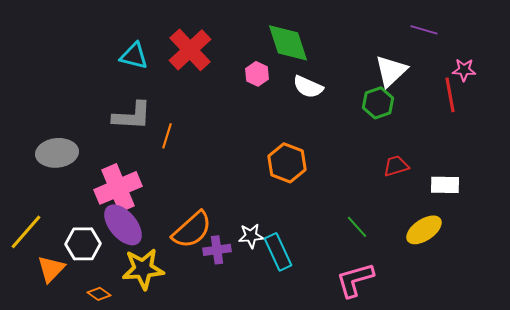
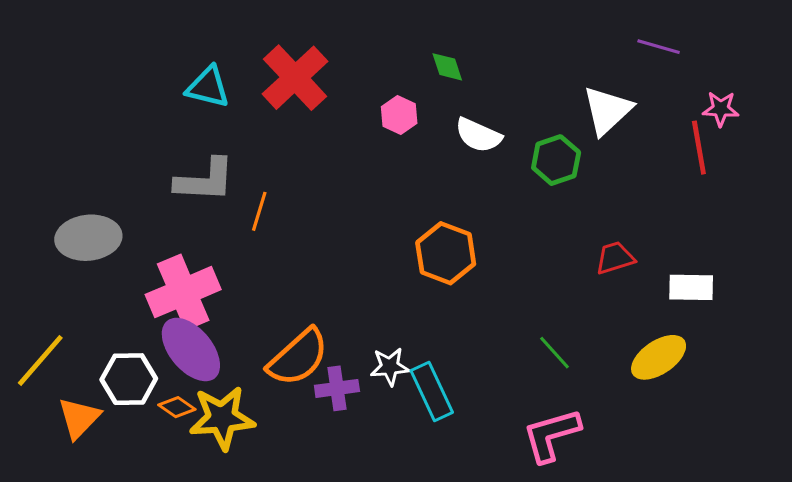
green diamond: (288, 43) -> (447, 67), size x0.5
green hexagon: (378, 103) -> (556, 160), moved
orange diamond: (99, 294) -> (177, 407), moved

